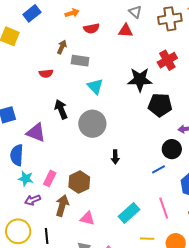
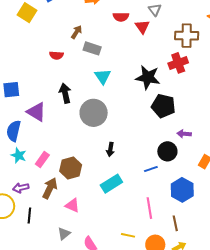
brown cross: (170, 19) -> (187, 36), moved
red semicircle: (91, 28) -> (121, 17), moved
red triangle: (126, 31) -> (142, 27), turned 42
purple arrow: (33, 200) -> (21, 188), moved
cyan rectangle: (129, 213) -> (111, 184), moved

